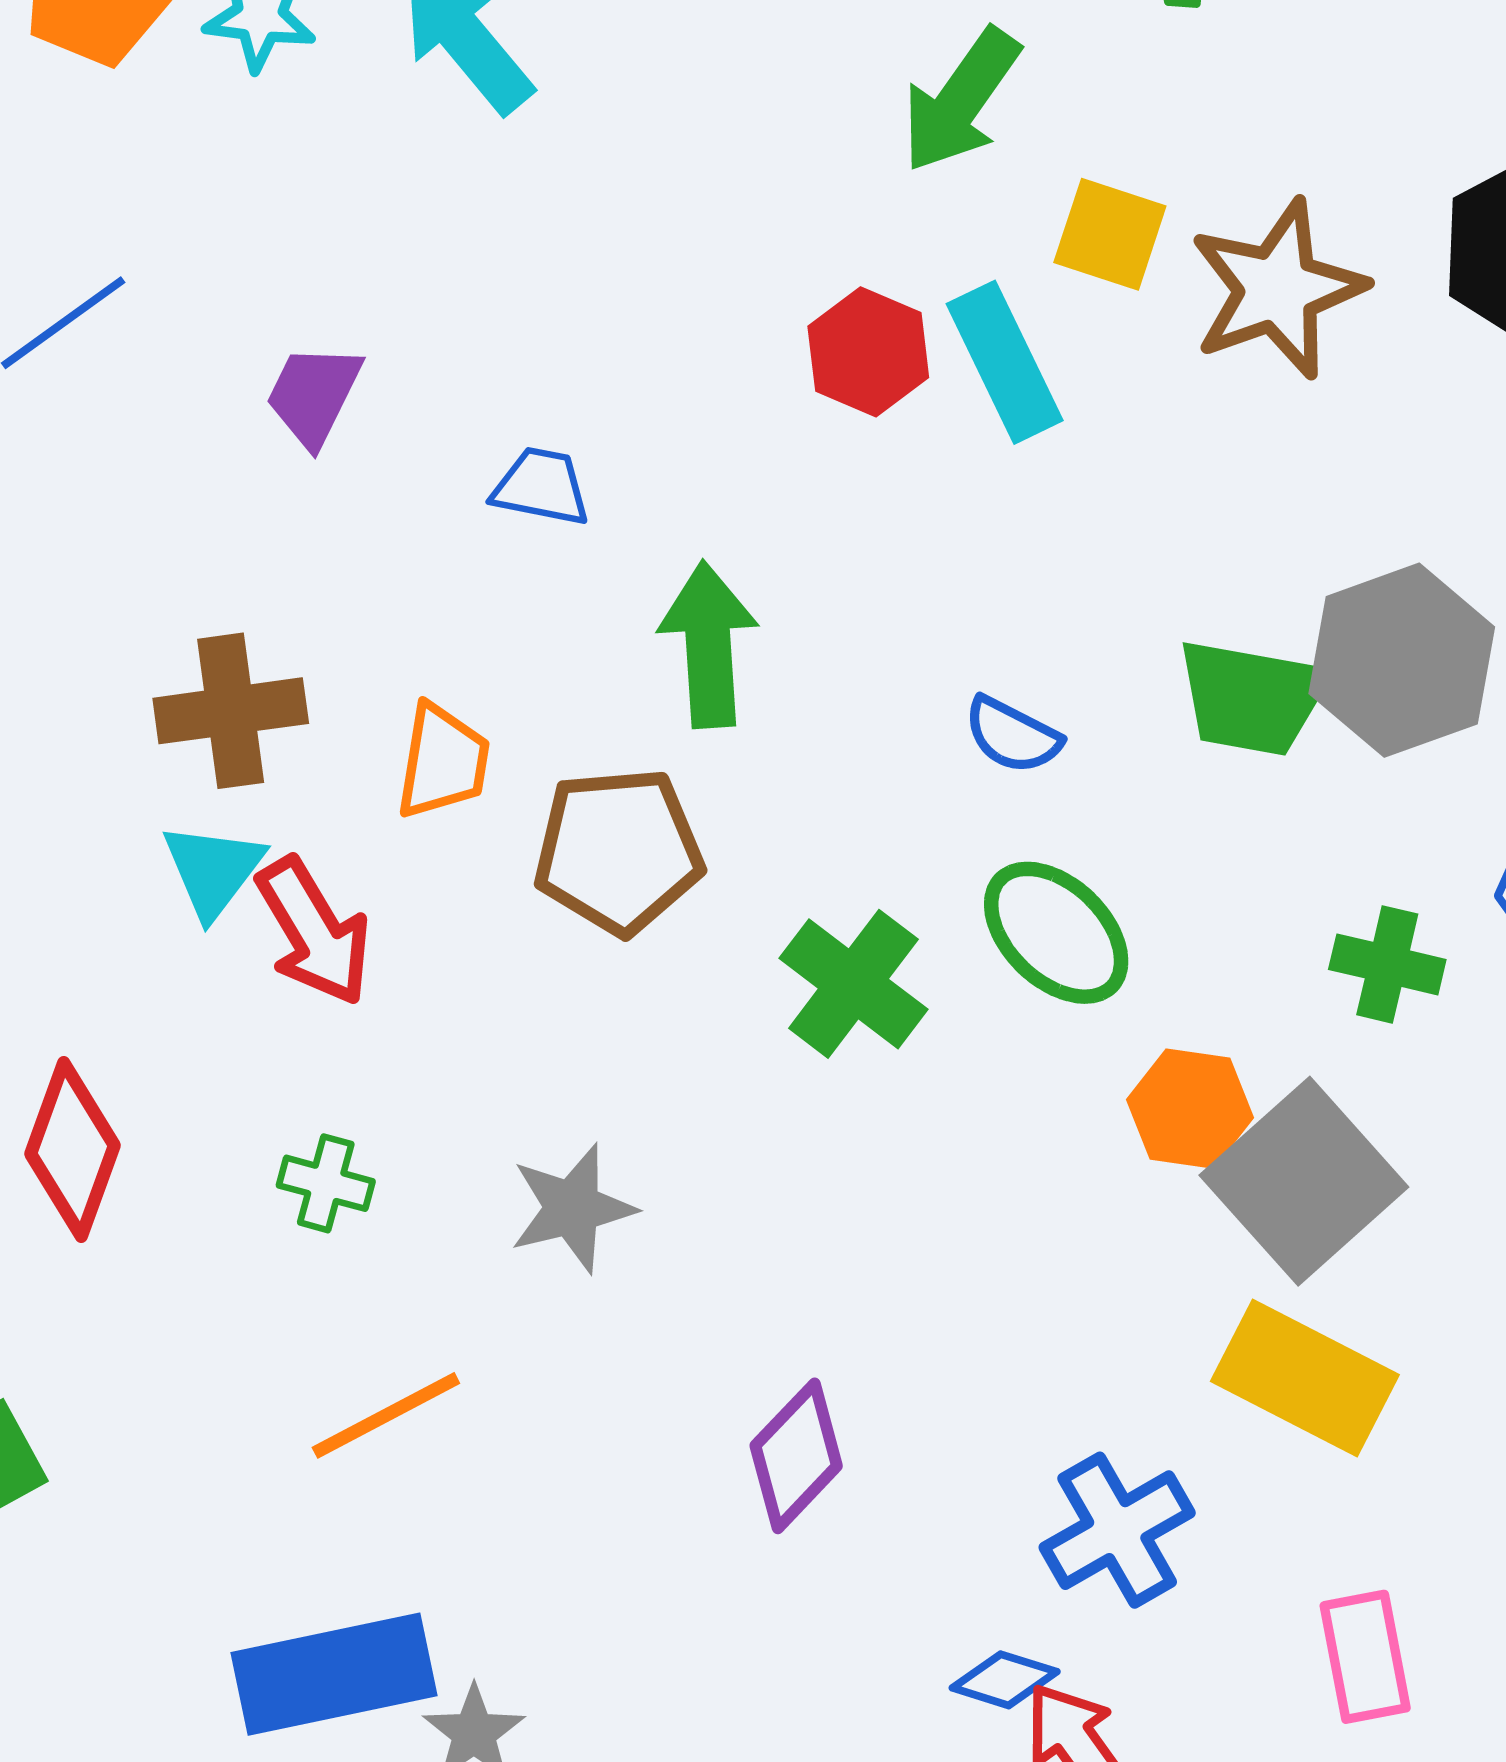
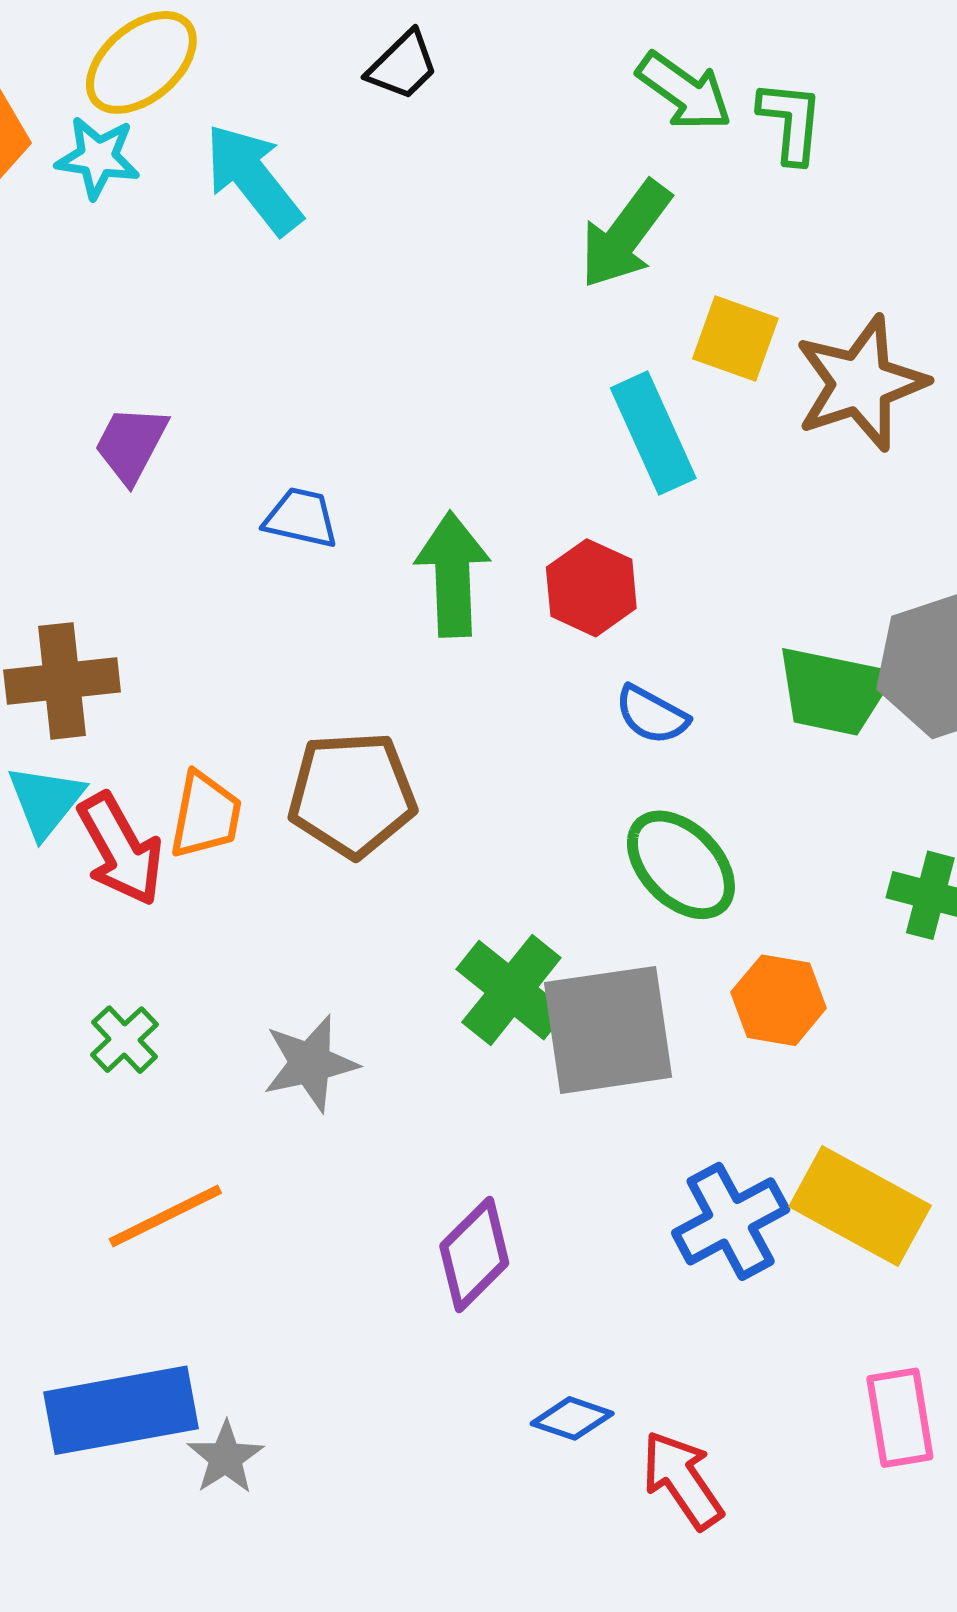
red hexagon: (868, 352) -> (591, 588), moved
green arrow: (708, 645) -> (453, 574), moved
orange trapezoid: (443, 761) -> (206, 815), moved
green cross: (853, 984) -> (511, 990), moved
gray square: (1304, 1181) -> (608, 1030), moved, turned 32
green cross: (326, 1183) -> (125, 1040), turned 30
blue cross: (1117, 1530) -> (731, 1221), moved
blue diamond: (1005, 1680) -> (572, 1418), moved

